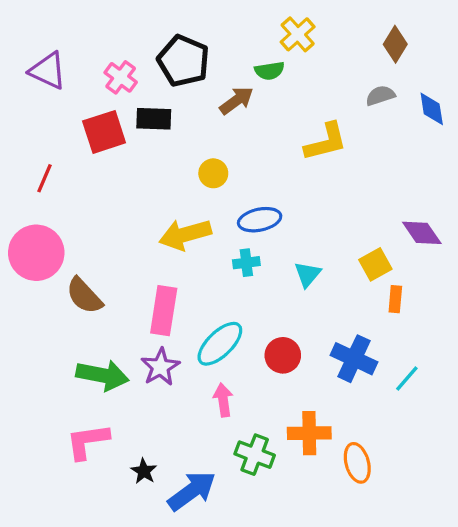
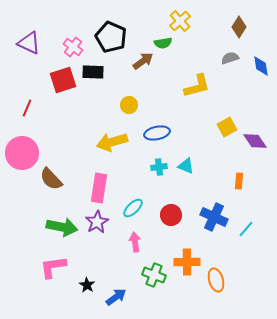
cyan cross: (246, 263) -> (159, 167), moved
yellow square: (375, 264) -> (227, 127), moved
cyan triangle: (308, 274) -> (186, 166), turned -48
cyan ellipse: (220, 344) -> (133, 208), size x0.7
blue arrow: (192, 491) -> (116, 297), size x0.7

